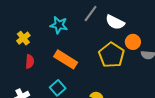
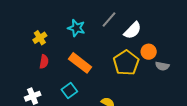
white semicircle: (115, 22) -> (133, 30), turned -78

